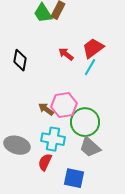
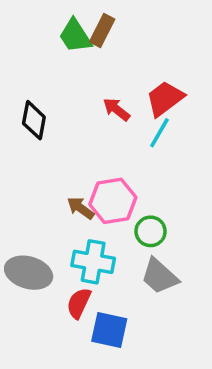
green circle: (85, 122) -> (151, 231), size x0.6
blue square: (74, 178) -> (109, 330), moved

